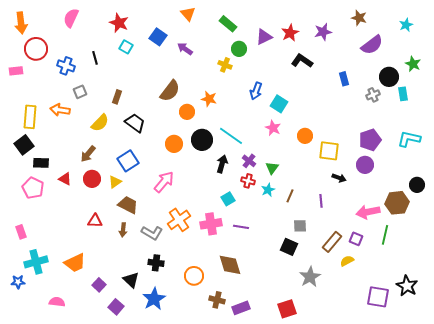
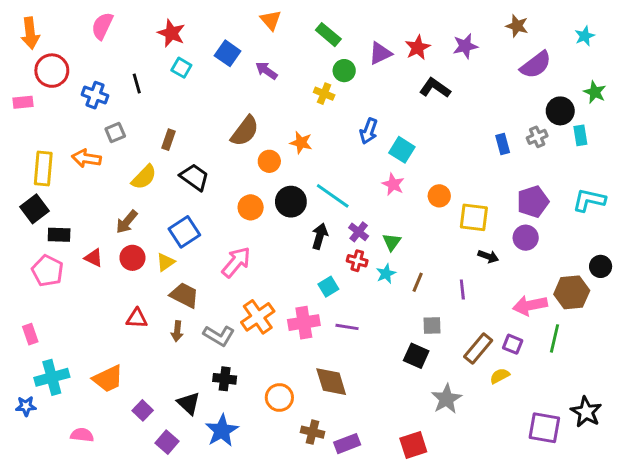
blue rectangle: (344, 79) -> (503, 144), moved

